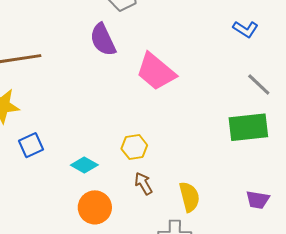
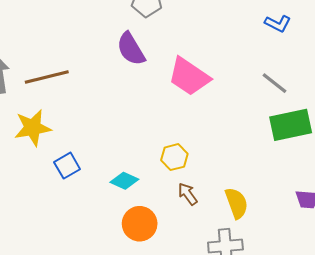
gray line: (259, 85) -> (275, 83), moved

